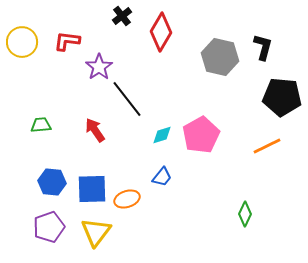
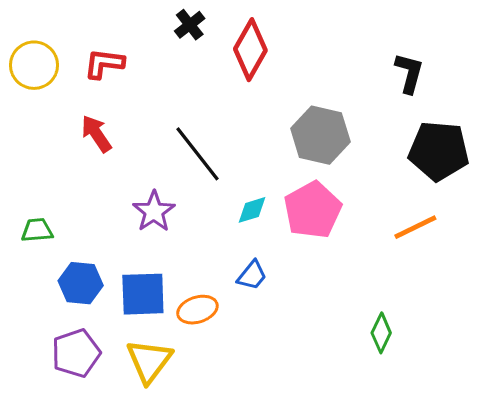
gray hexagon: (220, 57) -> (320, 135), moved
purple star: (99, 67) -> (154, 212), moved
green trapezoid: (41, 125) -> (37, 230), moved
red arrow: (95, 130) -> (96, 134), moved

